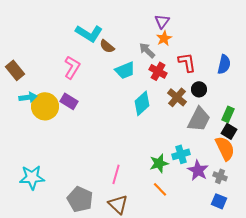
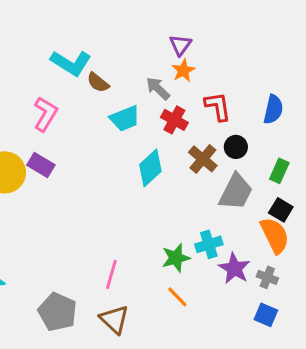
green rectangle: (228, 114) -> (279, 171), moved

